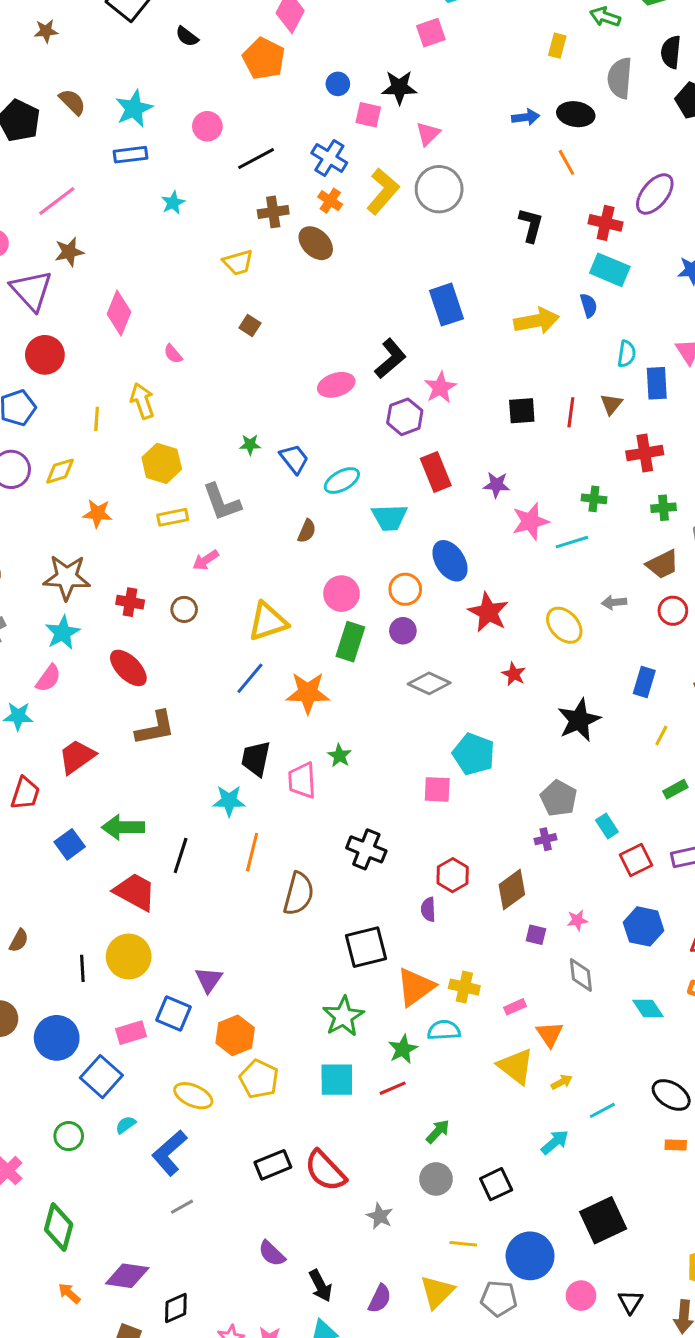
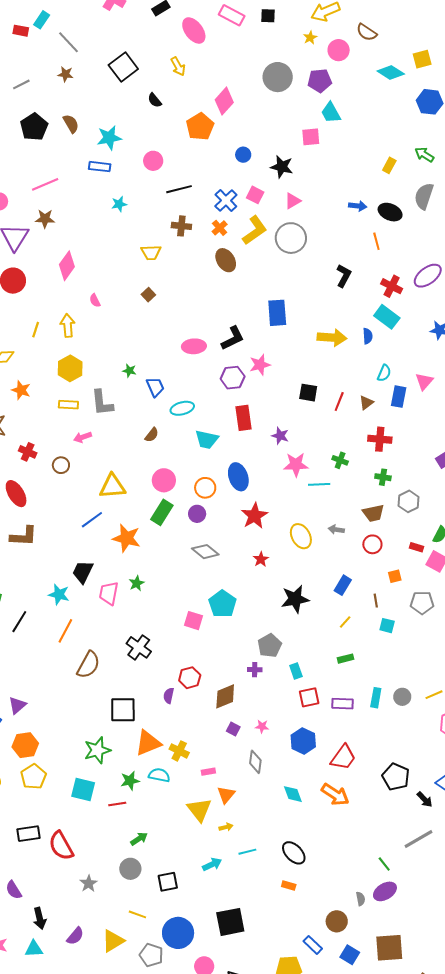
pink square: (368, 115) -> (255, 195), moved
brown ellipse: (316, 243) -> (226, 260), moved

